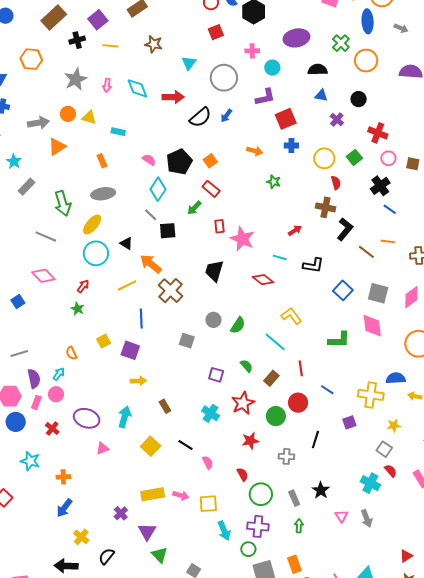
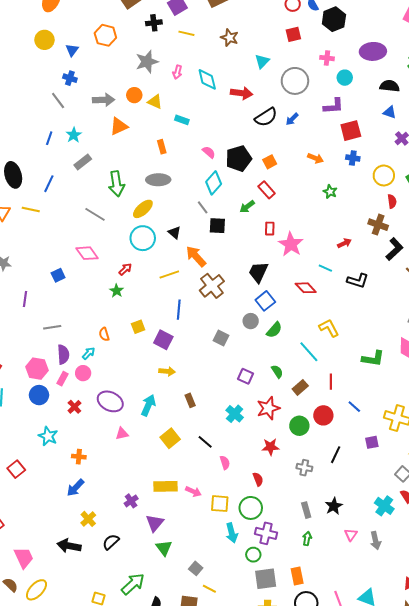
blue square: (343, 290) -> (265, 301), moved
green circle: (261, 494) -> (251, 508), moved

